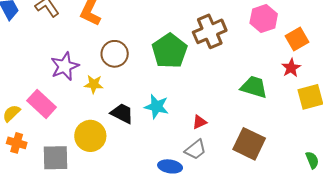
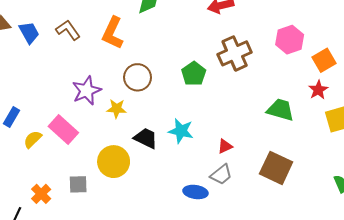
green pentagon: (170, 51) -> (194, 74), size x0.7
orange cross: (17, 143) -> (41, 194), moved, turned 30
gray square: (55, 158) -> (78, 184), size x0.7

